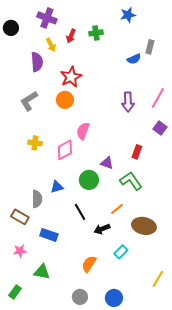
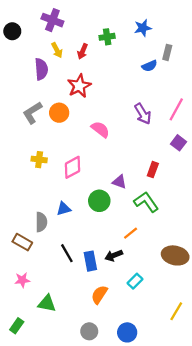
blue star: (128, 15) -> (143, 28), moved
red arrow: (71, 36) -> (83, 51), moved
orange circle: (65, 100) -> (59, 113), moved
purple arrow: (128, 102) -> (143, 114), turned -30
pink semicircle: (83, 131) -> (100, 129), moved, turned 108
black line: (80, 212) -> (67, 253), moved
brown ellipse: (144, 226) -> (175, 255), moved
blue rectangle: (49, 235) -> (90, 261), moved, turned 60

